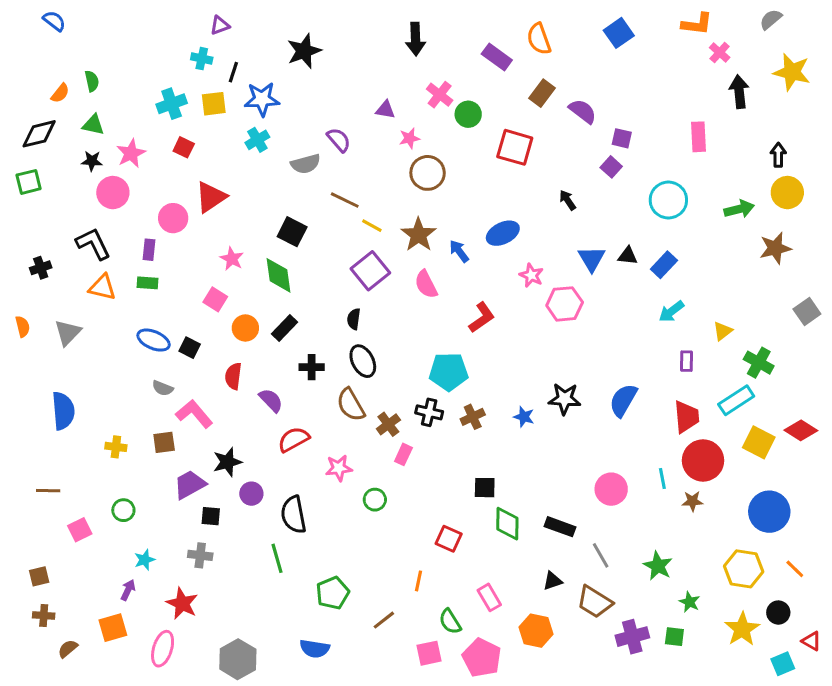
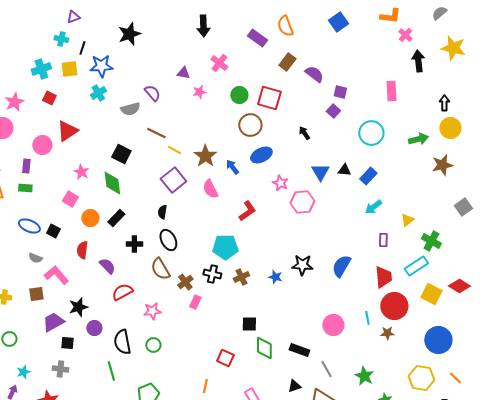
green circle: (468, 114) -> (239, 95), moved
brown circle: (428, 173) -> (250, 125), moved
green circle: (375, 500) -> (153, 345), moved

